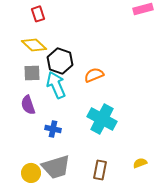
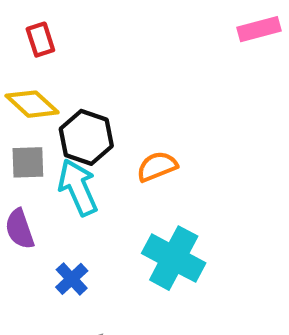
blue cross: (53, 129) -> (72, 279), turned 35

